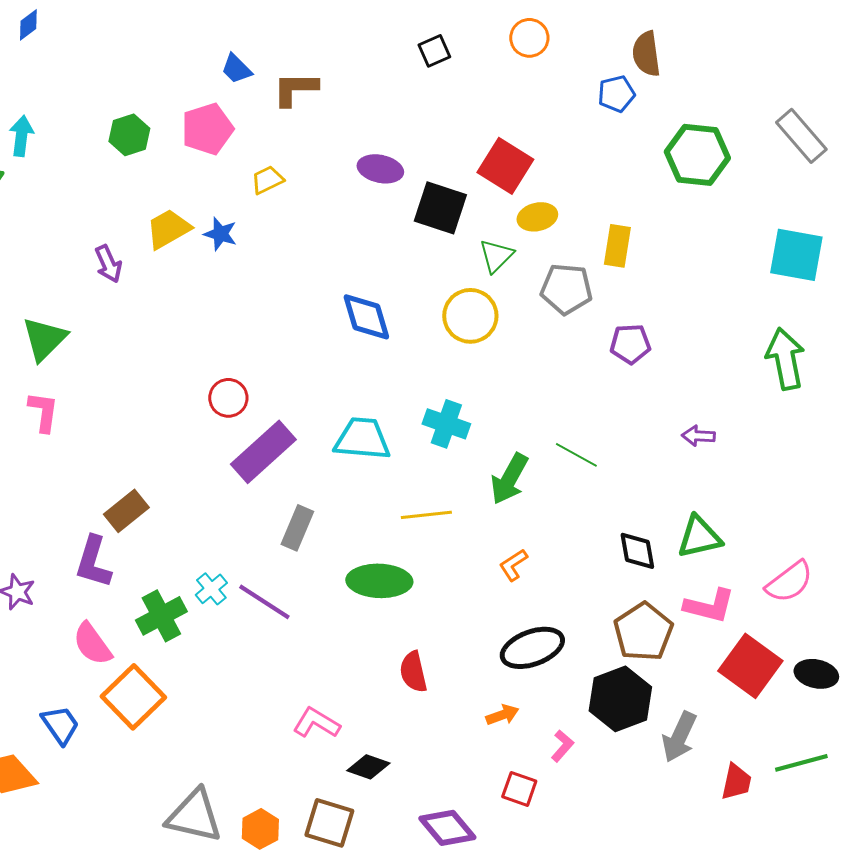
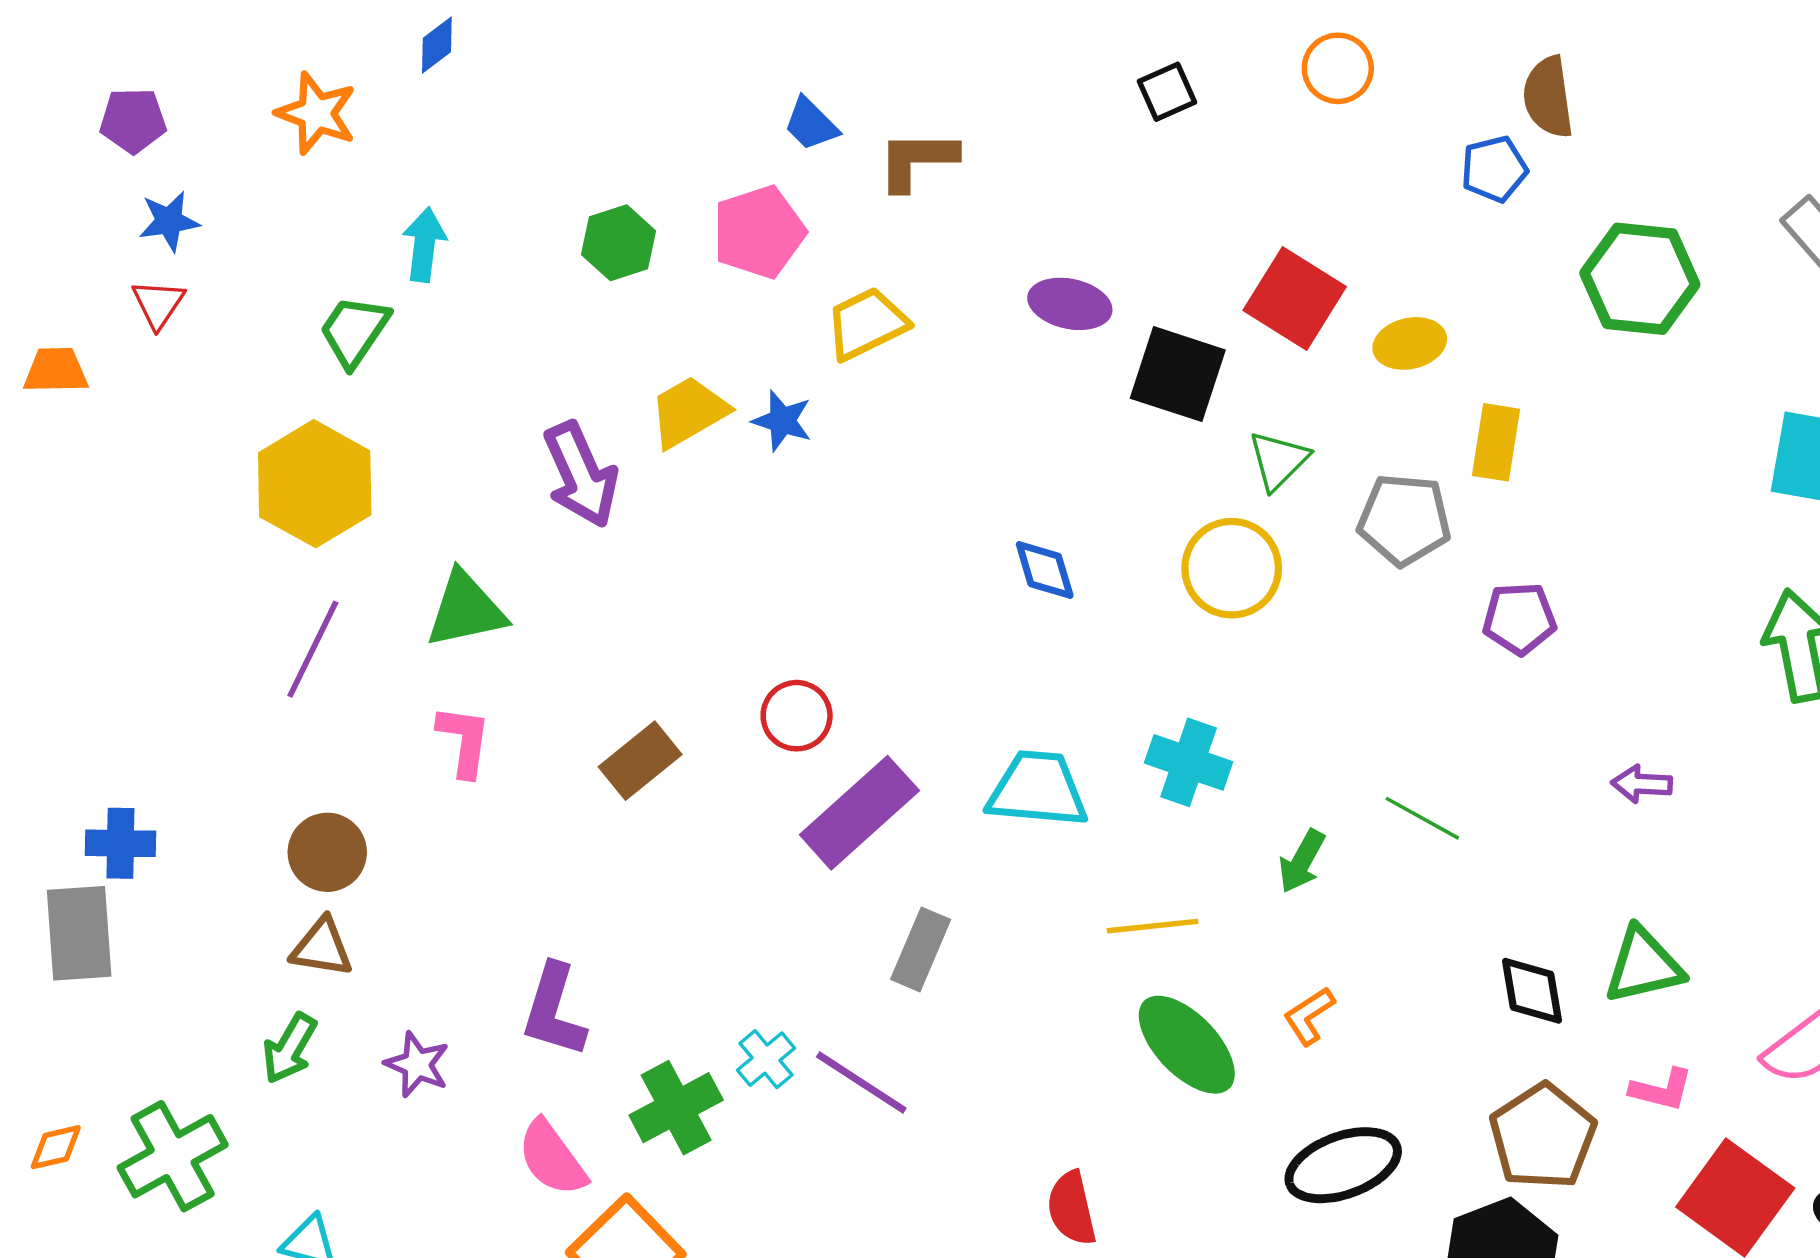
yellow trapezoid: (267, 180) -> (867, 324), size x1.4
yellow ellipse: (537, 217) -> (1410, 343), moved
purple arrow: (108, 264) -> (581, 475), size x1.5
blue diamond: (366, 317) -> (1045, 570), size x0.7
green triangle: (44, 339) -> (466, 610), turned 33
green arrow: (509, 479) -> (1302, 861), size x0.7
brown rectangle: (126, 511) -> (640, 761), moved
green ellipse: (379, 581) -> (1187, 1045), moved, turned 44
pink L-shape: (709, 606) -> (1661, 1090), size x0.7
red semicircle: (413, 672) -> (1072, 1208), moved

